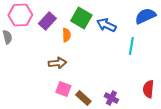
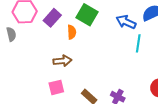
blue arrow: (106, 25) -> (126, 22), moved
pink square: (63, 89) -> (56, 87), moved, turned -35

